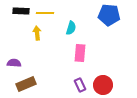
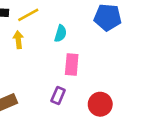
yellow line: (45, 13) -> (28, 15), turned -30
purple rectangle: (80, 85) -> (58, 96), moved, turned 48

